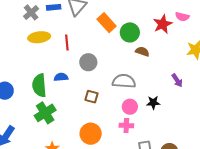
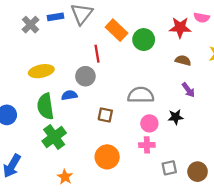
red star: (163, 24) -> (180, 28), turned 30
yellow ellipse: (39, 37) -> (41, 71), moved
red line: (67, 42) -> (97, 54), moved
brown semicircle: (142, 52) -> (183, 60), moved
gray circle: (88, 62) -> (85, 76), moved
purple arrow: (177, 80) -> (188, 90), moved

